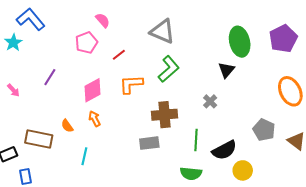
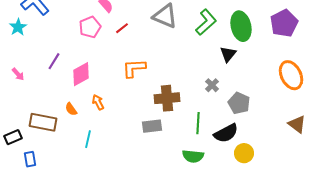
red line: (119, 55) -> (122, 28), moved
green L-shape: (169, 69) -> (206, 22), moved
pink diamond: (93, 90) -> (81, 74), moved
gray pentagon: (264, 130) -> (239, 103), moved

